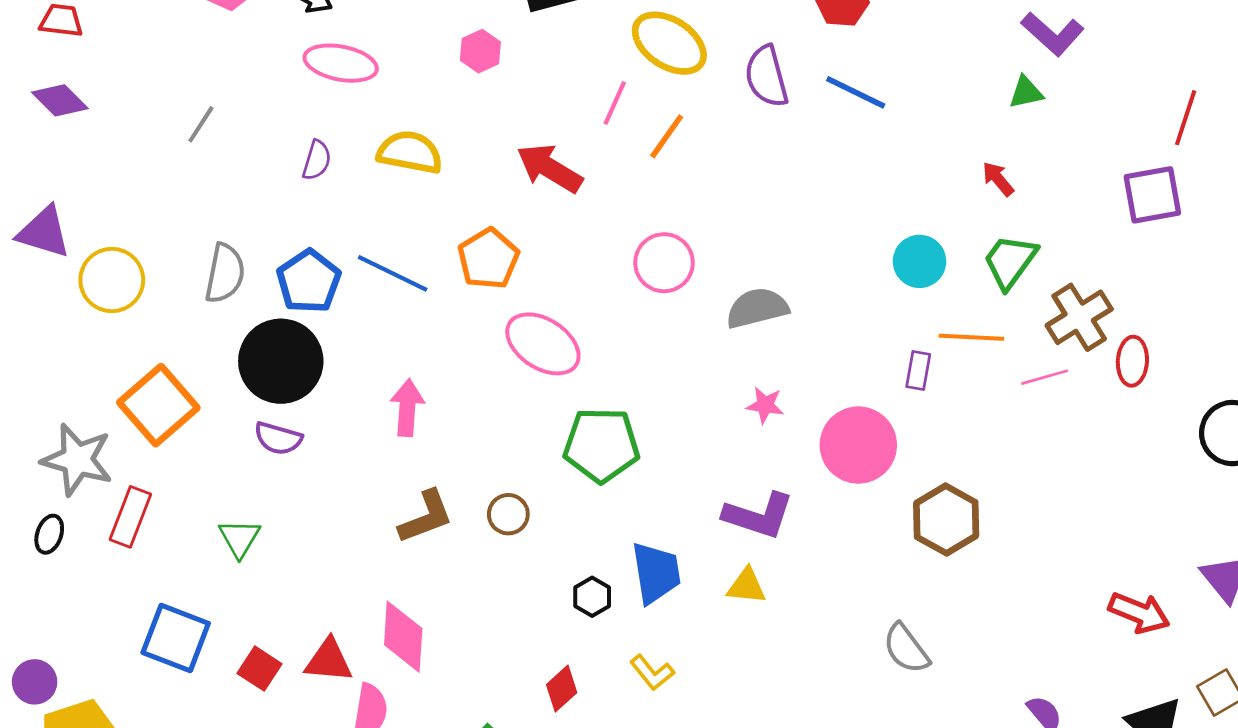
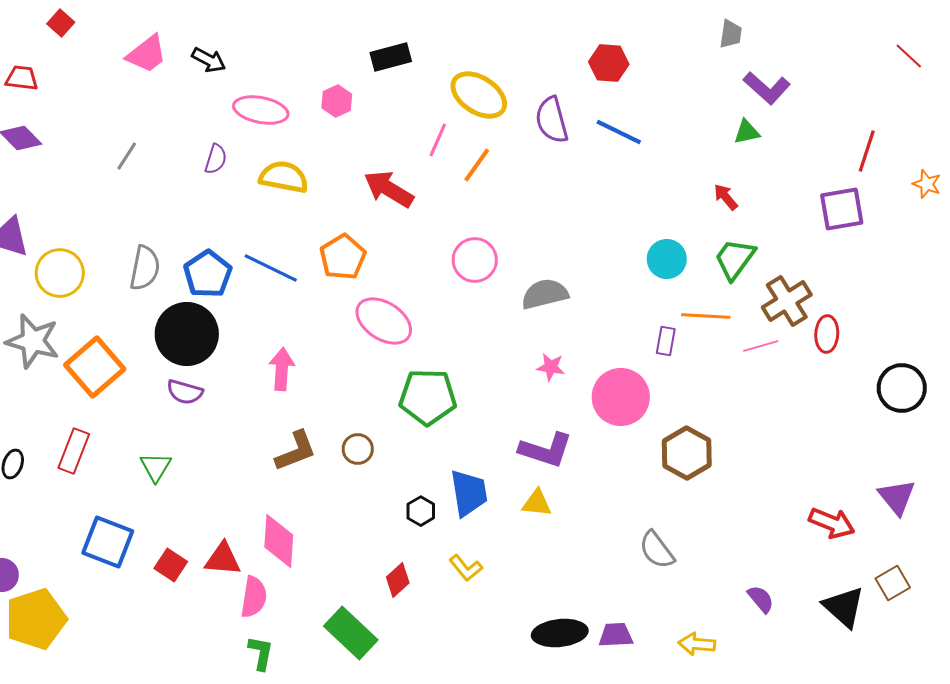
pink ellipse: (341, 63) -> (261, 110), moved
purple semicircle: (317, 160) -> (216, 159), moved
gray star: (77, 460) -> (33, 341), moved

